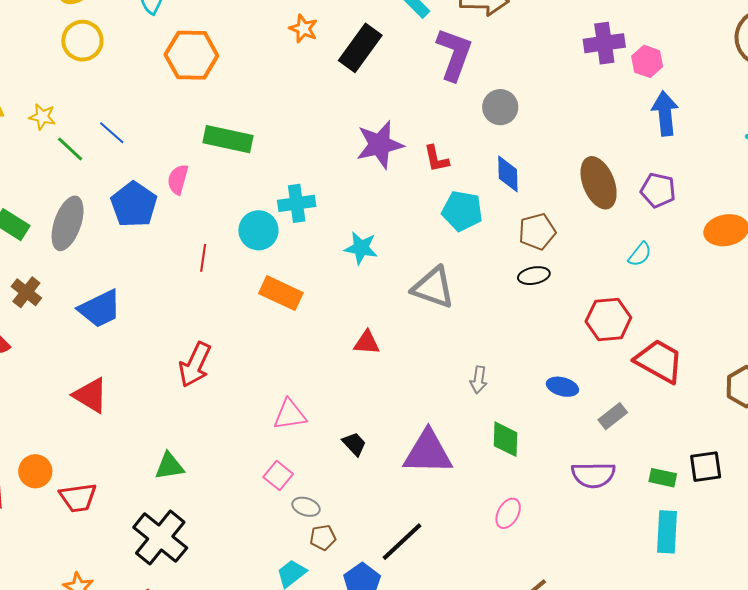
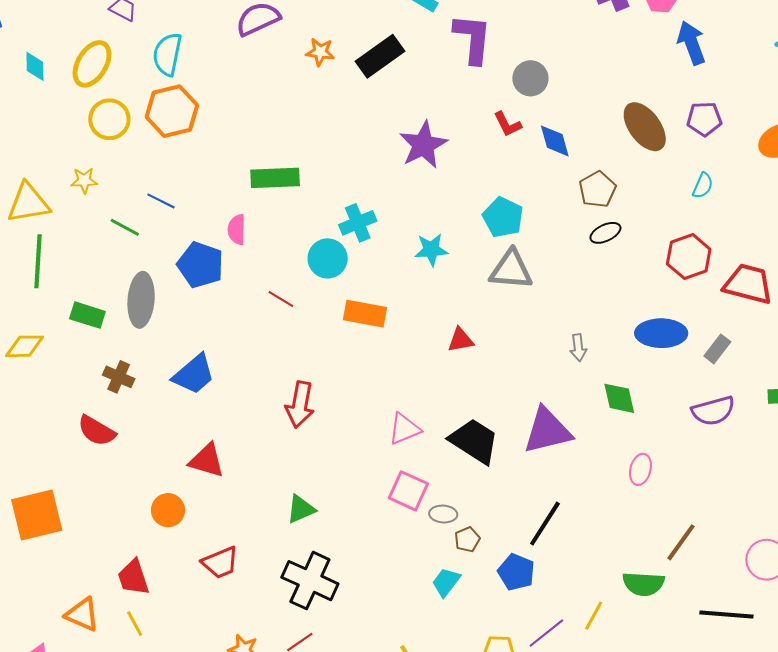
black rectangle: (360, 48) -> (380, 56), turned 33
orange hexagon: (191, 55) -> (172, 111), moved
yellow star: (42, 117) -> (84, 181), moved
red L-shape: (436, 159) -> (508, 124), moved
cyan pentagon: (462, 211) -> (503, 217), moved, turned 30
red line: (203, 258) -> (281, 299), turned -52
blue ellipse: (562, 387) -> (661, 333), size x1.6
black trapezoid: (354, 444) -> (474, 441), size x2.0
orange circle: (35, 471) -> (168, 510), moved
pink square: (278, 476) -> (408, 491), size x1.4

